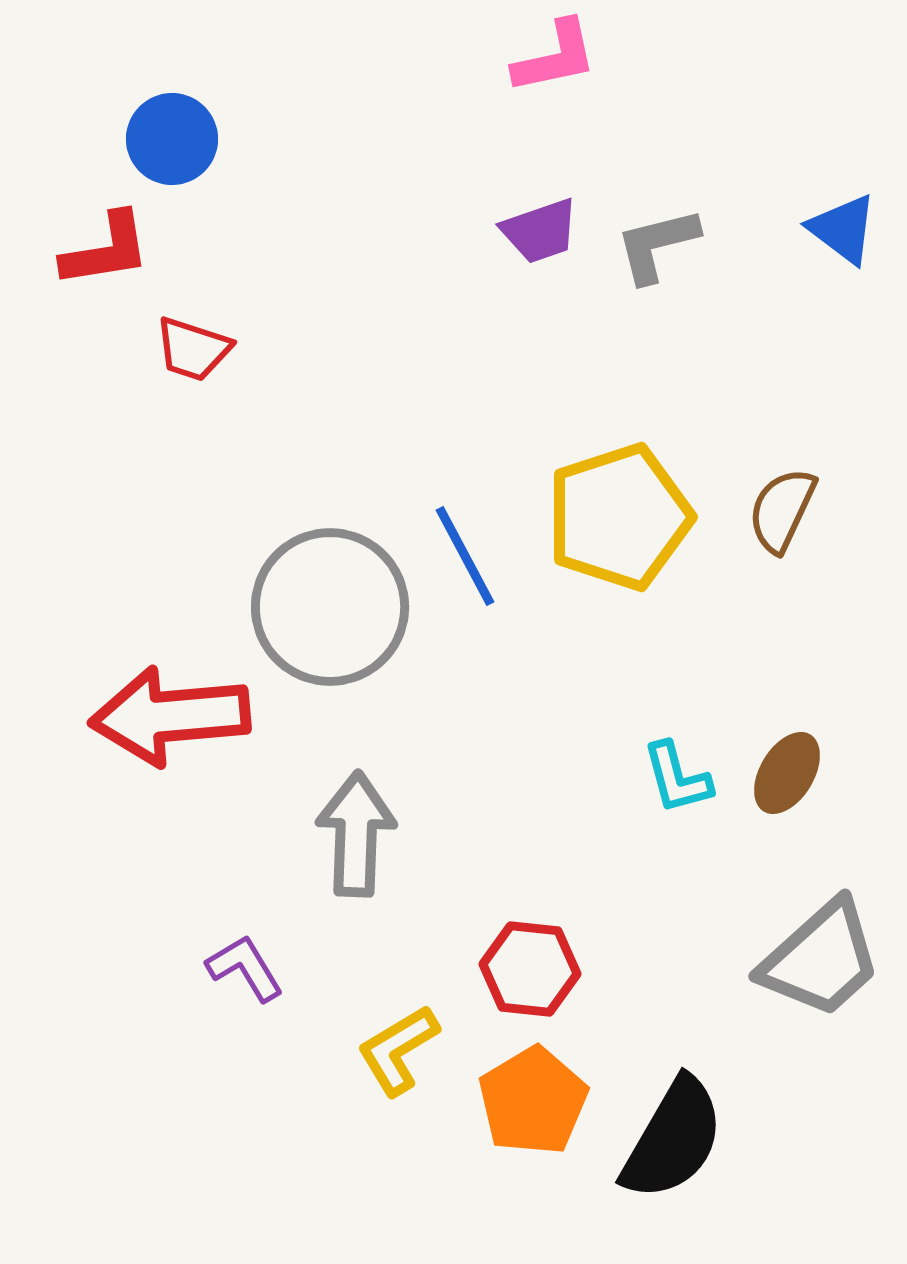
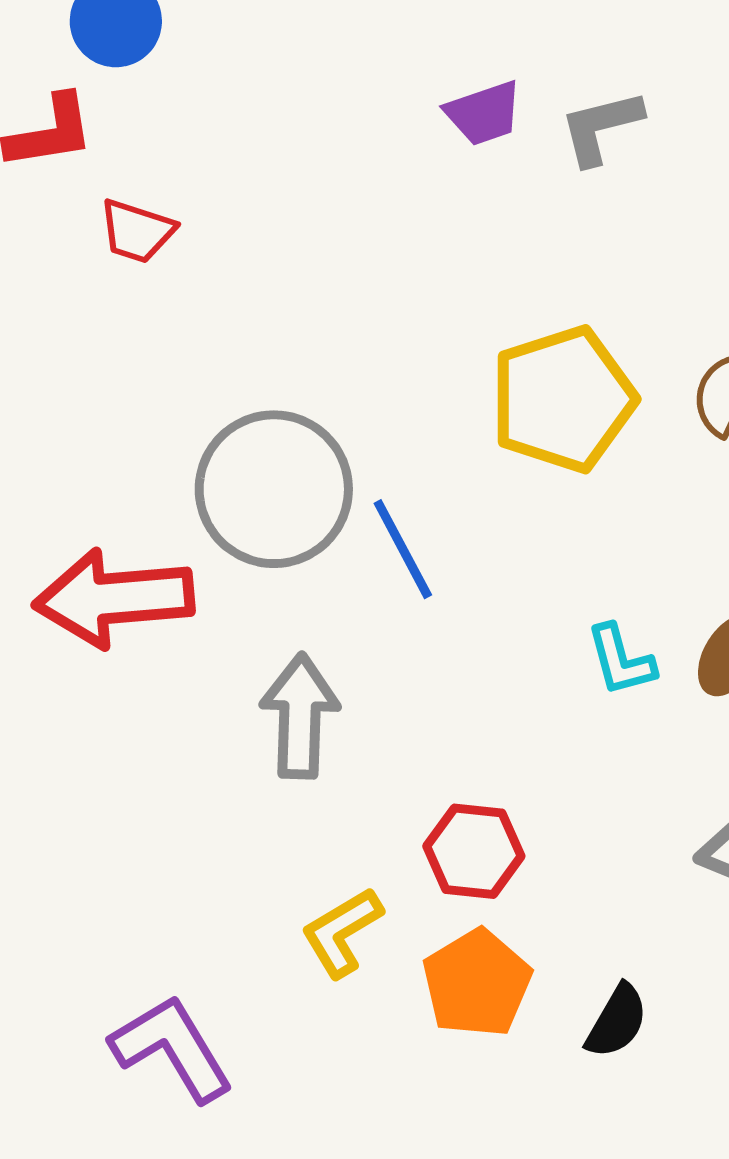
blue line: (465, 556) -> (403, 549), moved
purple L-shape: (245, 968) -> (172, 1048), moved, size x1.6
black semicircle: (673, 1139) -> (617, 1021), size x0.6

